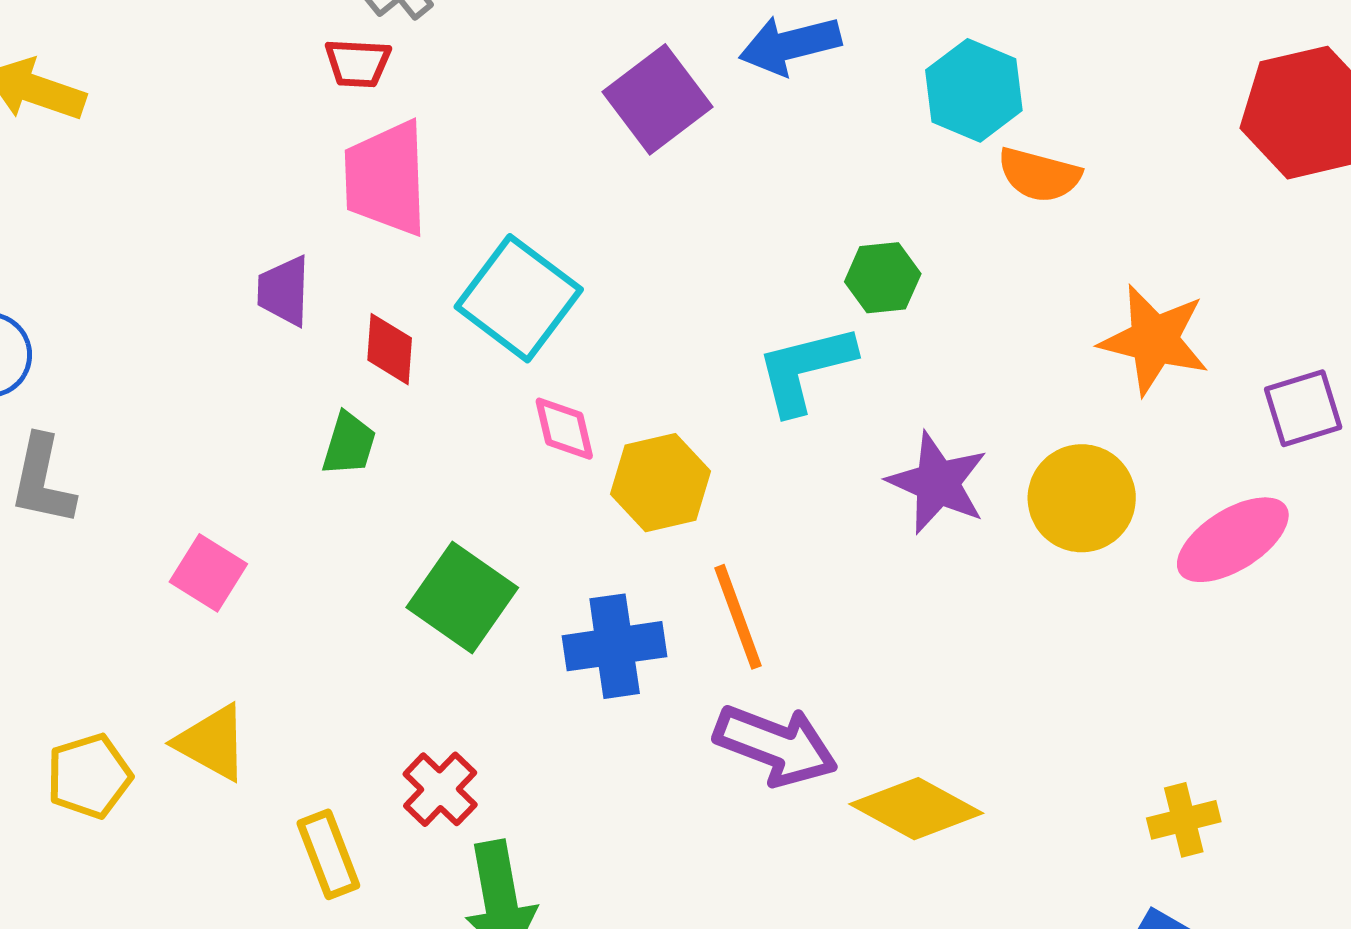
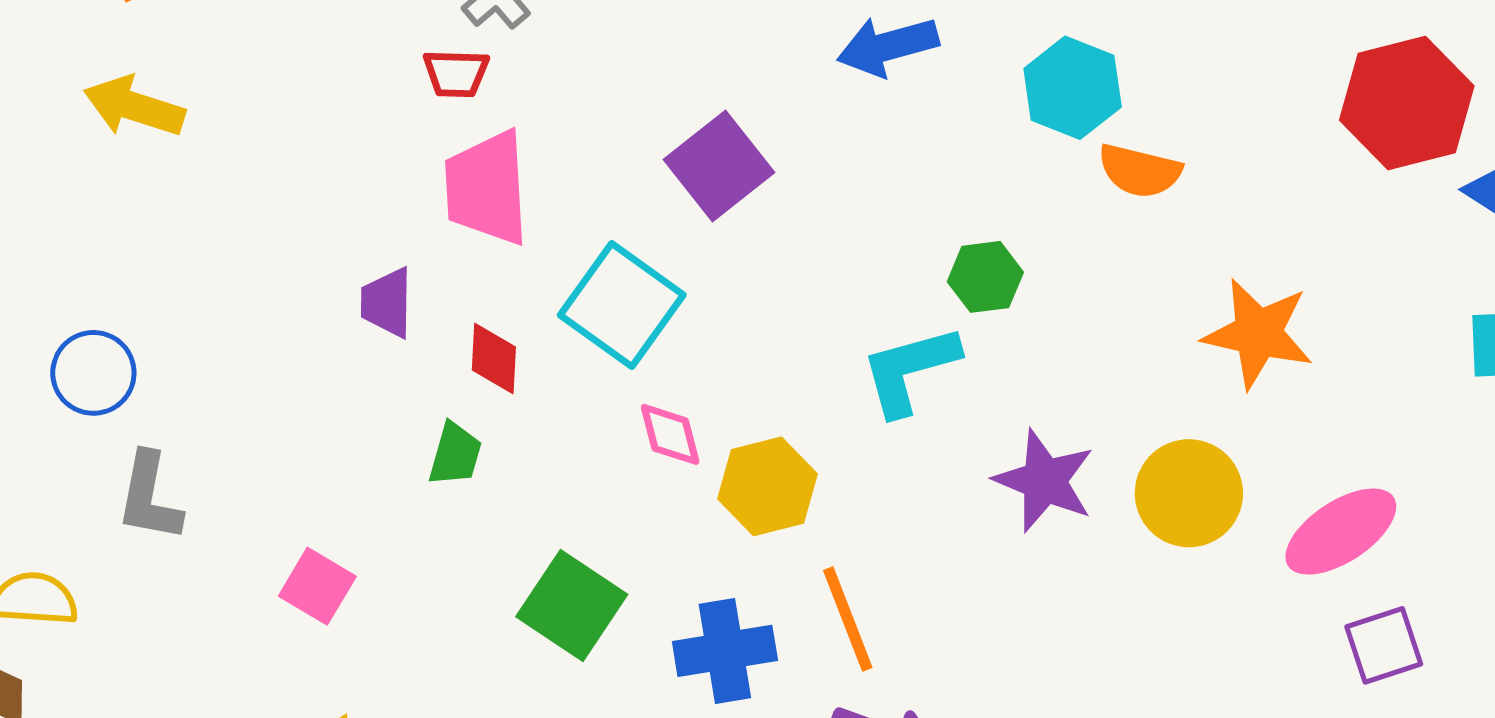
purple square: (658, 99) -> (719, 166), moved
purple square: (1303, 408) -> (1384, 645), moved

